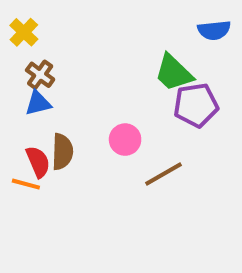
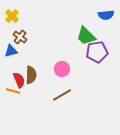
blue triangle: (38, 103) -> (11, 51), moved
brown line: (163, 174) -> (62, 95), moved

